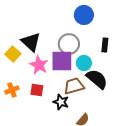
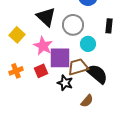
black triangle: (31, 42) -> (46, 17), moved
purple square: (62, 61) -> (60, 58), moved
black semicircle: (97, 79) -> (97, 74), moved
red square: (37, 90) -> (41, 71), turned -32

